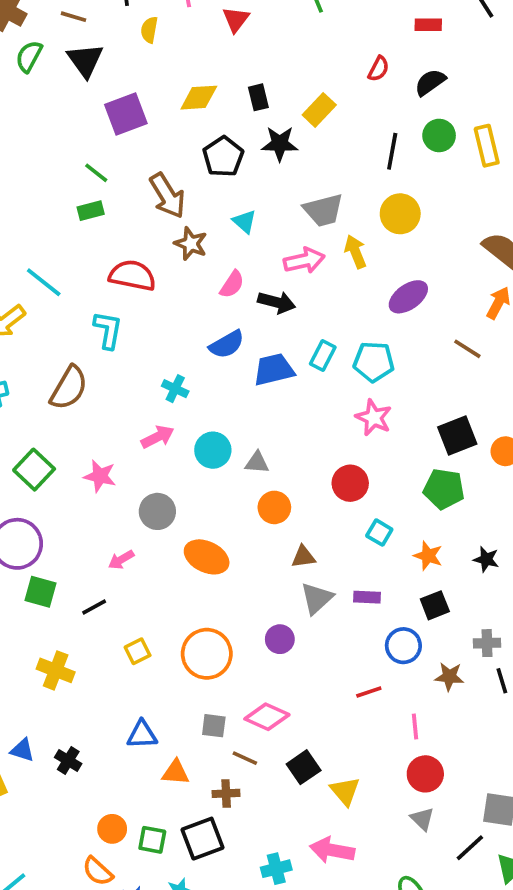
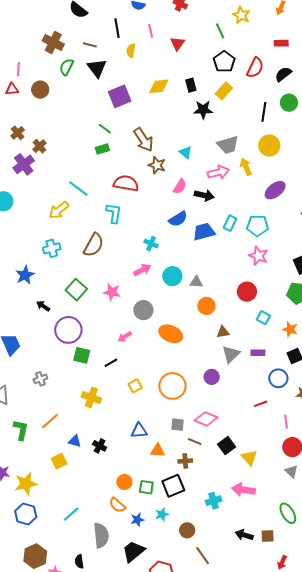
red semicircle: (379, 69) -> (255, 68), size x1.5
black pentagon: (223, 157) -> (224, 62), moved

